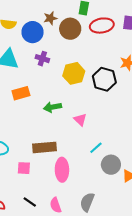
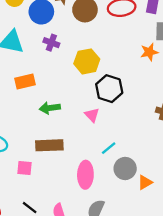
black hexagon: (104, 79) -> (109, 89), moved
green arrow: (53, 107) -> (50, 108), moved
pink ellipse: (62, 170) -> (85, 175), moved

